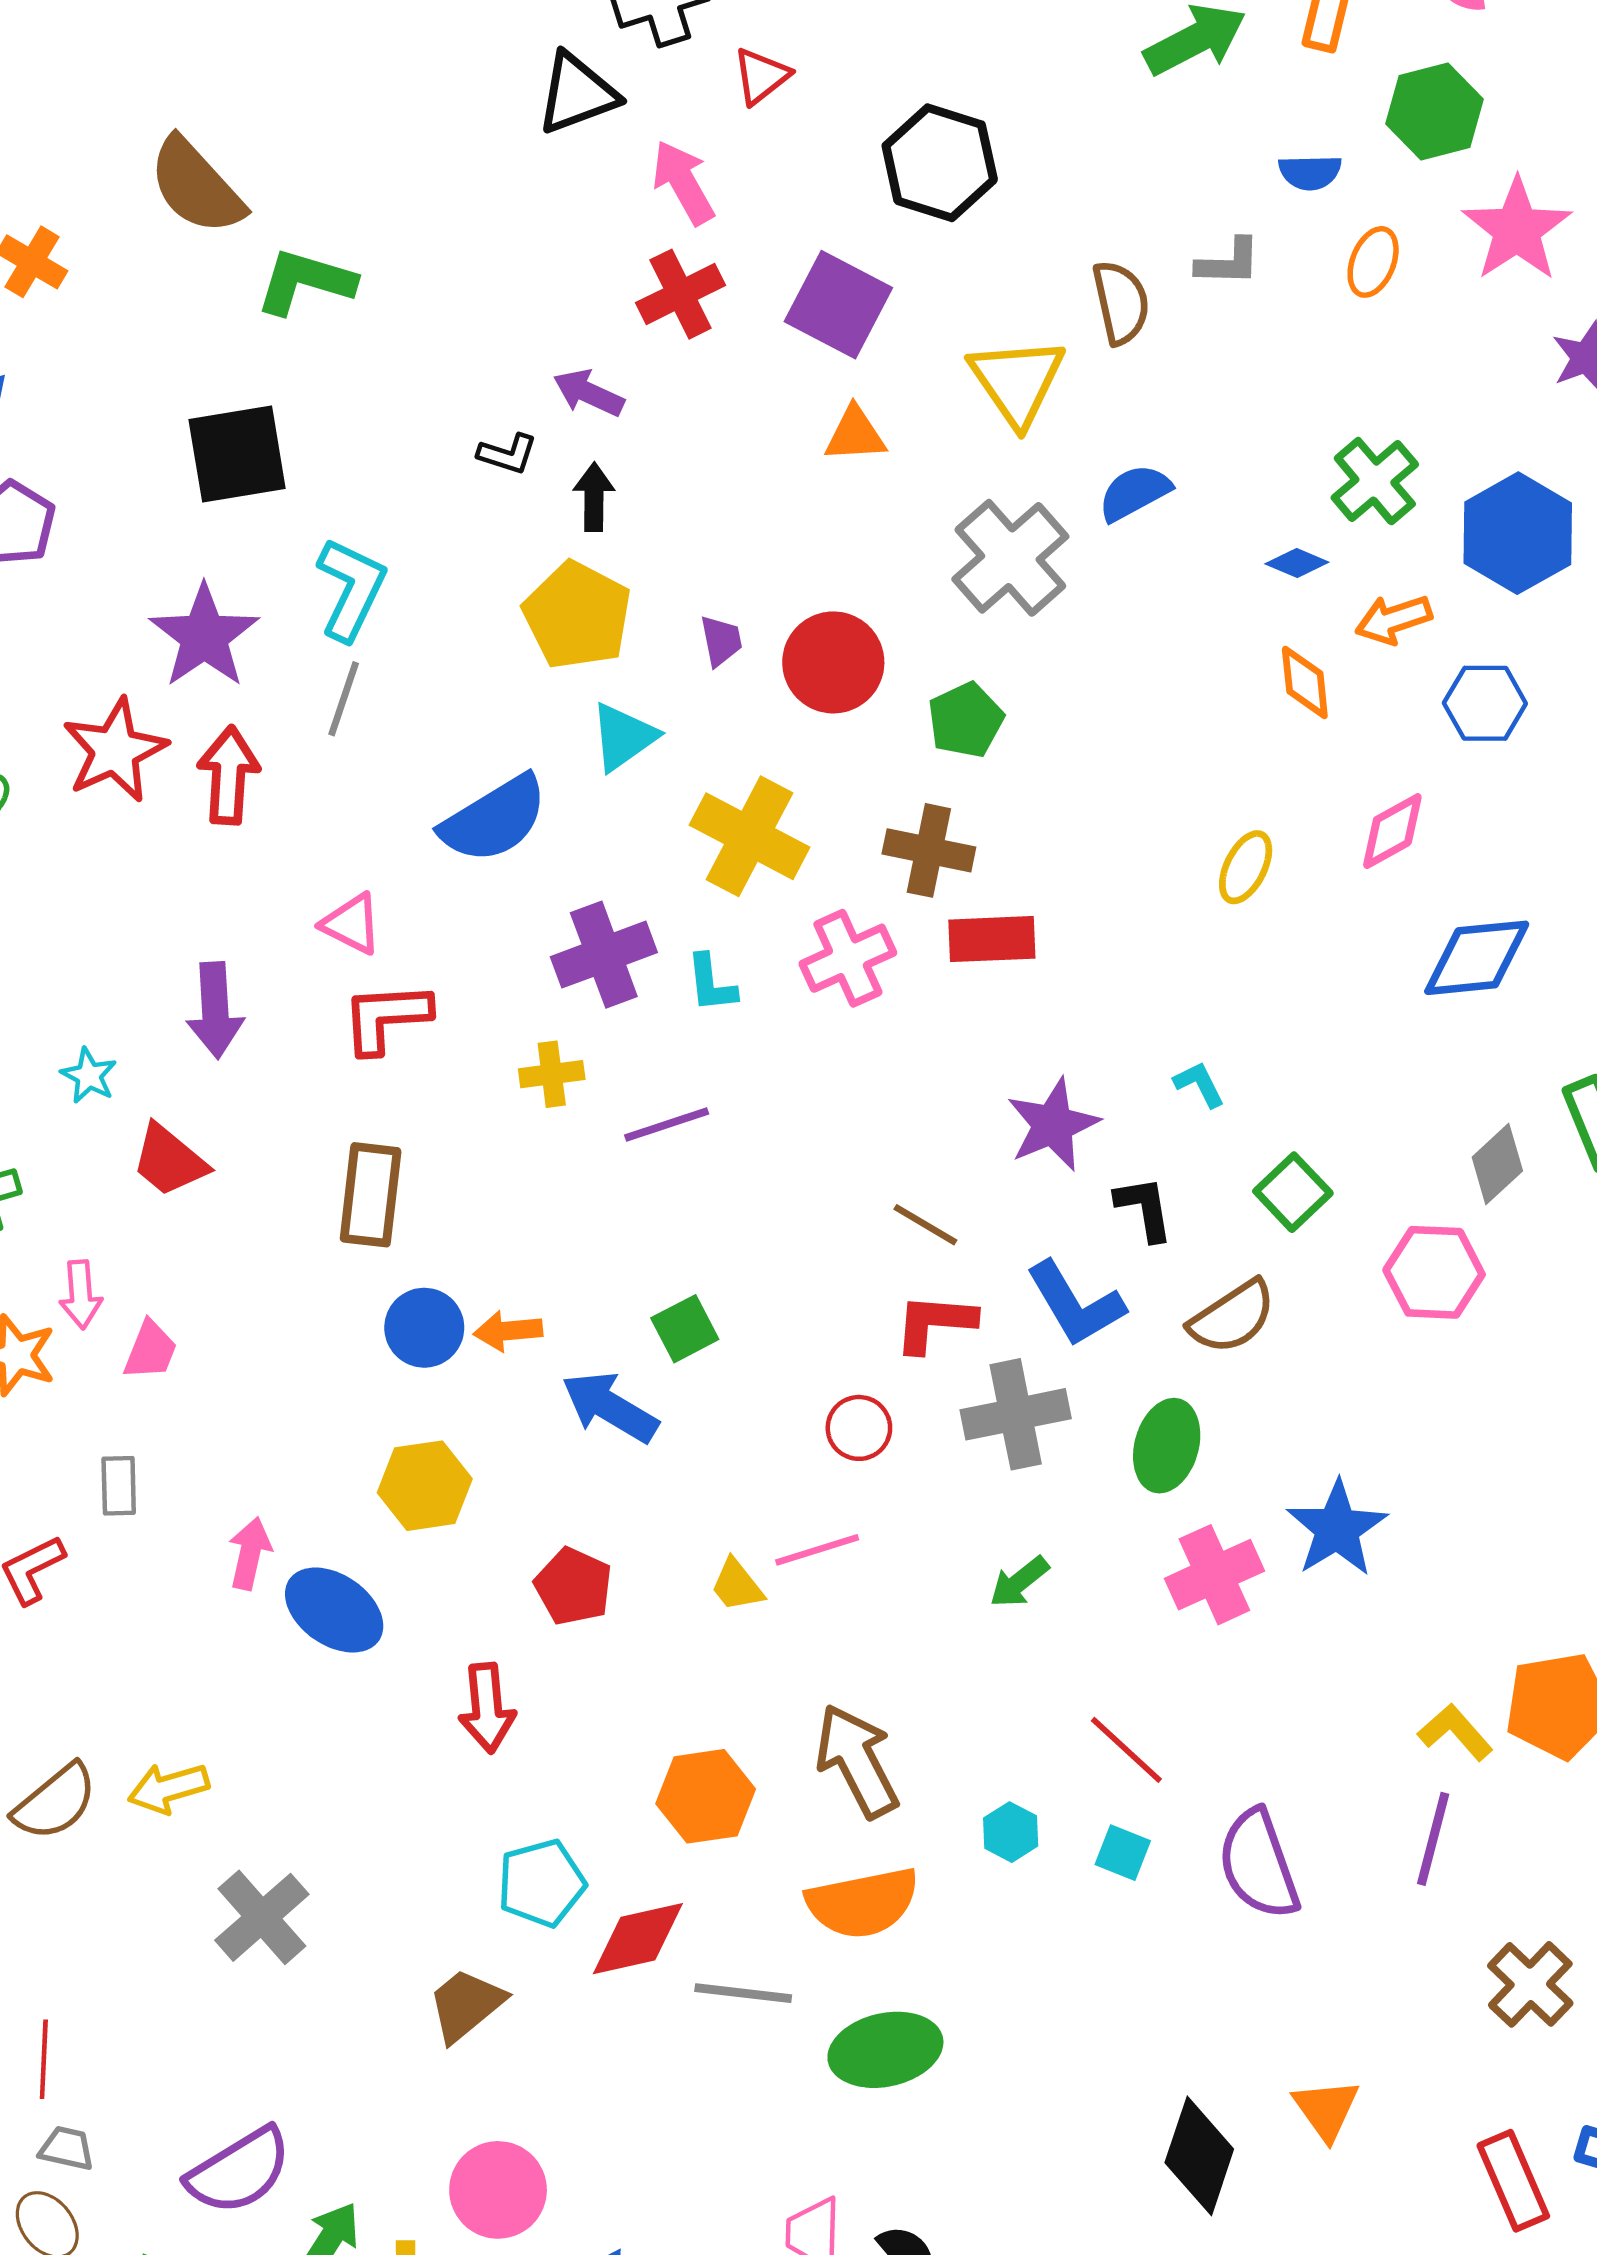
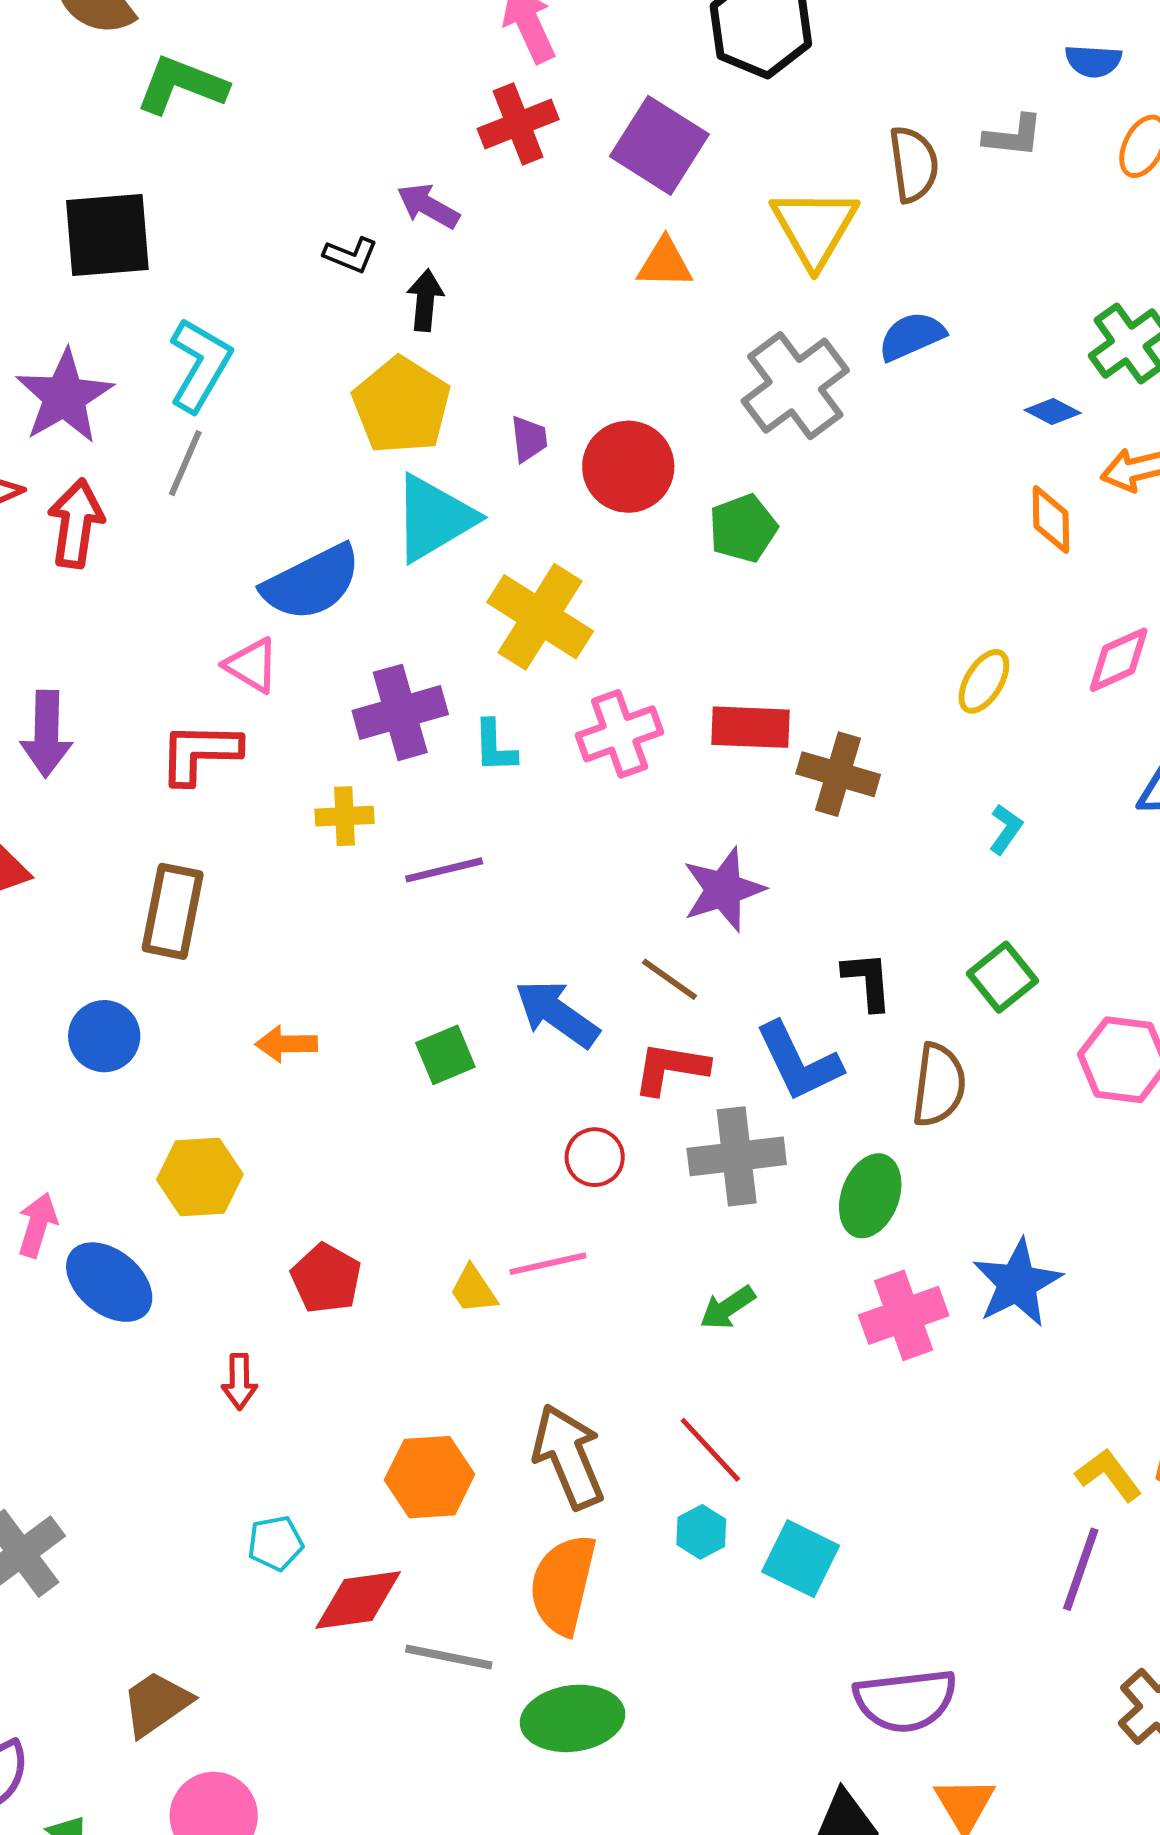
cyan triangle: (623, 737) -> (434, 518), size x1.4
brown cross: (929, 850) -> (838, 774), moved
pink triangle: (352, 924) -> (252, 665), moved
cyan L-shape: (1199, 1084) -> (1006, 829), moved, turned 57
purple star: (1053, 1125) -> (723, 890), moved
brown semicircle: (1232, 1317) -> (939, 1085), turned -54
blue circle: (424, 1328) -> (104, 1036), moved
blue arrow: (610, 1407) -> (557, 1014), moved
red arrow: (487, 1708) -> (239, 1382), size x0.7
red line: (1126, 1750) -> (710, 1450), moved
cyan square: (1123, 1853) -> (801, 1559), size x1.5
purple semicircle: (1259, 1864) -> (905, 1700), moved, turned -82
cyan pentagon: (541, 1883) -> (275, 1543), size x0.7
orange semicircle: (863, 1903) -> (563, 1585), turned 110
brown trapezoid: (466, 2005) -> (156, 1704), moved

